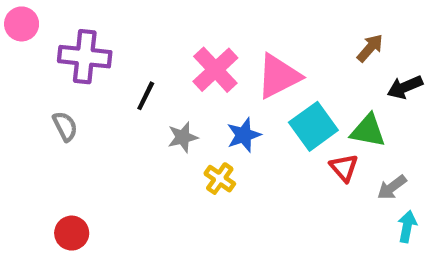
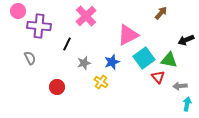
pink circle: (22, 24) -> (18, 11), moved
brown arrow: (370, 48) -> (161, 13), moved
pink cross: (215, 70) -> (86, 16), moved
gray arrow: (392, 187) -> (180, 86), turned 32
red circle: (72, 233) -> (57, 87), moved

